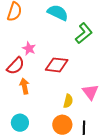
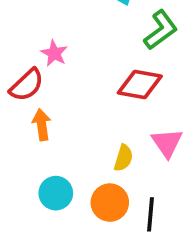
red diamond: (57, 65) -> (140, 84), moved
cyan circle: (20, 123) -> (56, 193), moved

